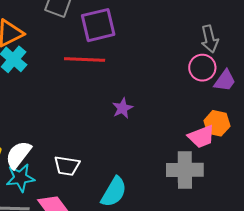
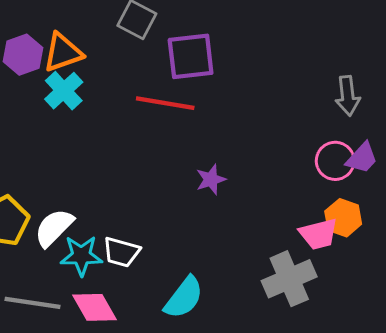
pink circle: (202, 68) -> (335, 161), moved
gray cross: (185, 170) -> (289, 279), turned -30
cyan star: (20, 178) -> (81, 256), moved

